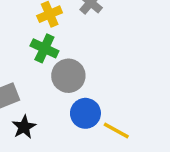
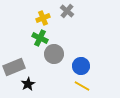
blue circle: (85, 113) -> (81, 66), moved

